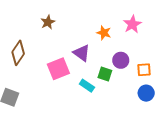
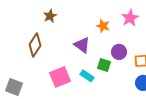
brown diamond: (18, 53) -> (35, 45), moved
pink square: (58, 69) -> (60, 77), moved

